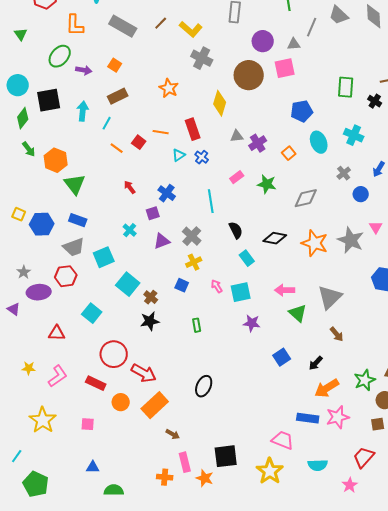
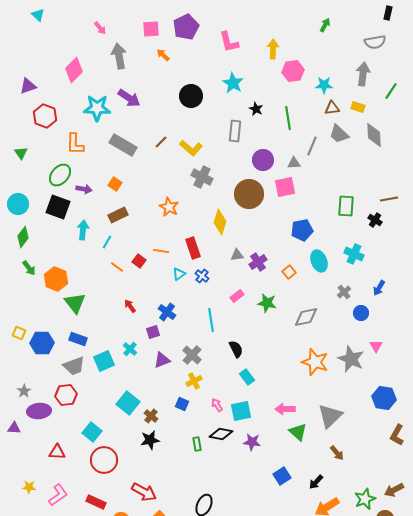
black square: (49, 100) -> (58, 207), moved, turned 30
black diamond: (275, 238) -> (221, 434), moved
cyan square: (104, 257) -> (104, 361), moved
purple triangle: (14, 309) -> (14, 428), turned -32
red circle: (114, 354) -> (104, 460), moved

